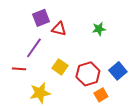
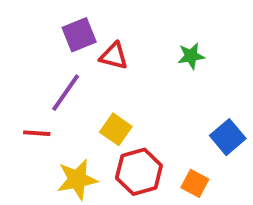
red hexagon: (88, 74) -> (139, 172), moved
orange square: (101, 95) -> (195, 183), turned -32

